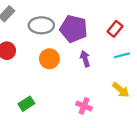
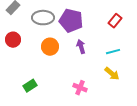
red rectangle: (115, 29) -> (115, 21), moved
cyan line: (122, 55) -> (113, 52), moved

